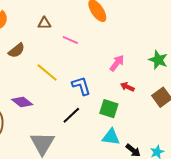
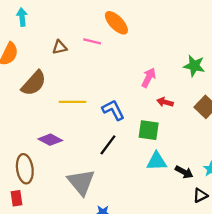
pink line: (70, 40) -> (92, 41), moved
brown semicircle: (17, 50) -> (34, 83), size x1.4
yellow line: (47, 73) -> (72, 102), turned -30

